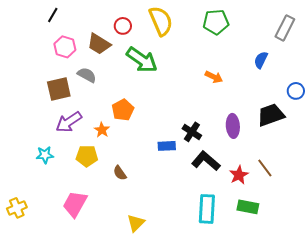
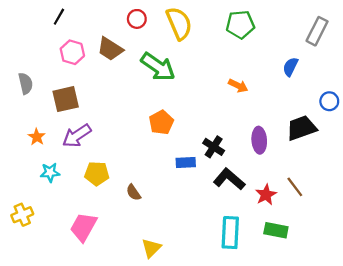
red circle: (123, 26) -> (137, 19), moved
gray semicircle: (87, 75) -> (26, 83), moved, turned 48
orange pentagon: (123, 110) -> (161, 122), moved
orange star: (102, 130) -> (37, 137), moved
yellow cross: (17, 208) -> (22, 215), moved

